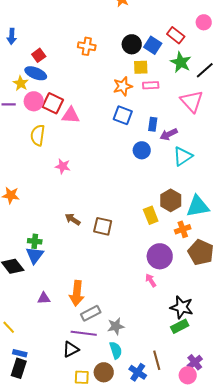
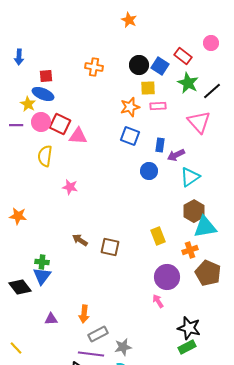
red square: (39, 55) -> (46, 76), turned 32
brown hexagon: (171, 200) -> (194, 211), moved
orange arrow: (77, 293) -> (84, 314), size x0.7

